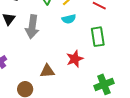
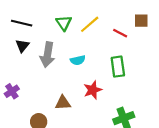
cyan semicircle: (69, 19) -> (78, 60), moved

